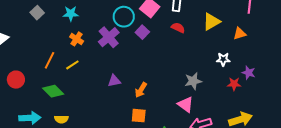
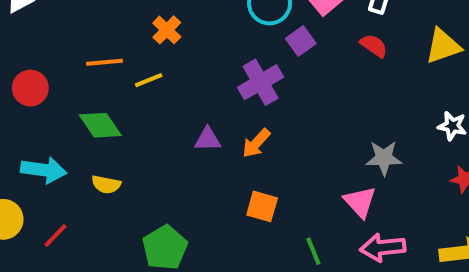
purple cross: (109, 37) -> (261, 82), moved
orange line: (49, 60) -> (105, 62), turned 48
purple triangle: (114, 81) -> (208, 139), moved
orange arrow: (141, 90) -> (256, 143), moved

